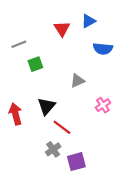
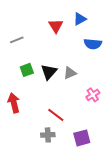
green square: (35, 64) -> (27, 70), moved
black triangle: (46, 106) -> (49, 72), moved
gray cross: (53, 149) -> (48, 135), turned 32
purple square: (76, 162) -> (82, 138), moved

